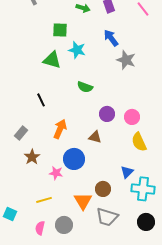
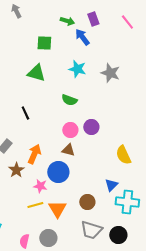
blue arrow: (111, 38) -> (82, 37), moved
cyan star: (77, 50) -> (77, 69), moved
pink circle: (132, 117) -> (70, 130), moved
orange arrow: (60, 129) -> (34, 154), moved
brown triangle: (95, 137) -> (68, 150), moved
yellow line: (44, 200) -> (35, 205), moved
orange triangle: (83, 201) -> (57, 209), moved
black circle: (146, 222) -> (118, 235), moved

